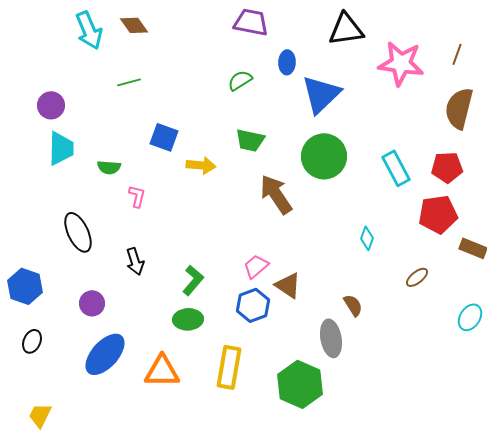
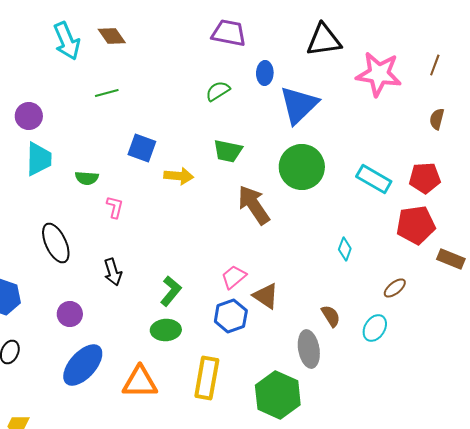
brown semicircle: (459, 108) -> (437, 119), size x0.5
cyan rectangle: (396, 168) -> (374, 179), turned -32
cyan ellipse: (470, 317) -> (375, 328), moved

